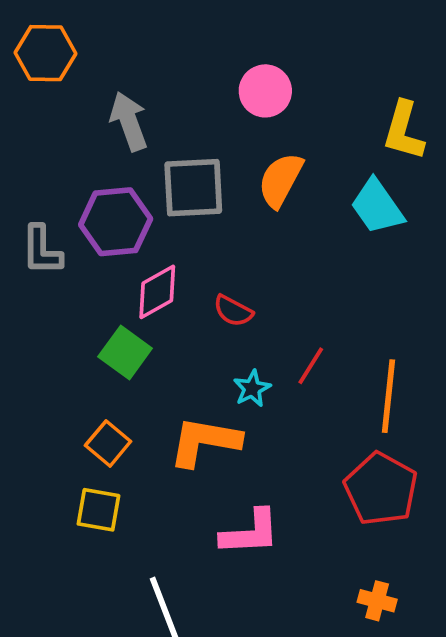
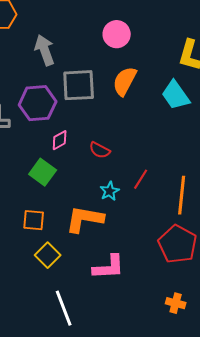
pink diamond: (157, 292) -> (60, 140), size x0.7
orange square: (108, 443) -> (34, 220), turned -35
yellow square: (99, 510) -> (48, 255), moved, turned 35

